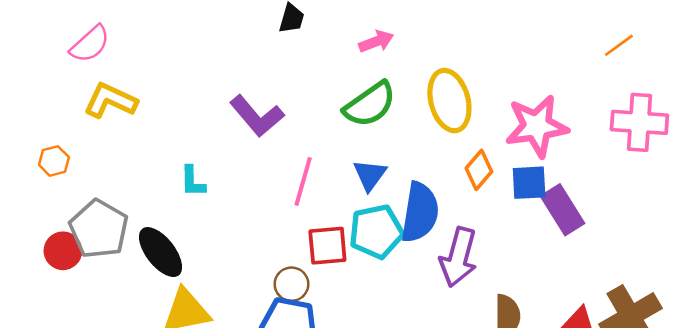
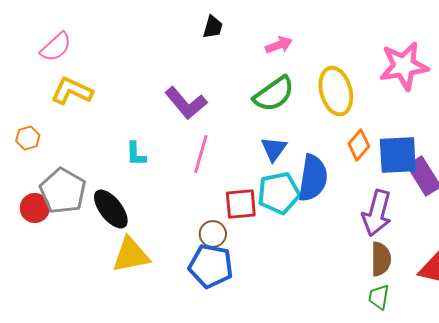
pink star: (537, 126) -> (404, 66), moved
pink line: (303, 181) -> (201, 154), moved
blue square: (529, 183) -> (398, 155), size x1.4
purple arrow: (458, 257) -> (377, 213), moved

